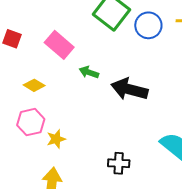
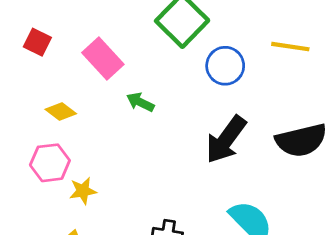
blue circle: (148, 25) -> (225, 66), moved
black arrow: (129, 89) -> (226, 140), moved, turned -75

